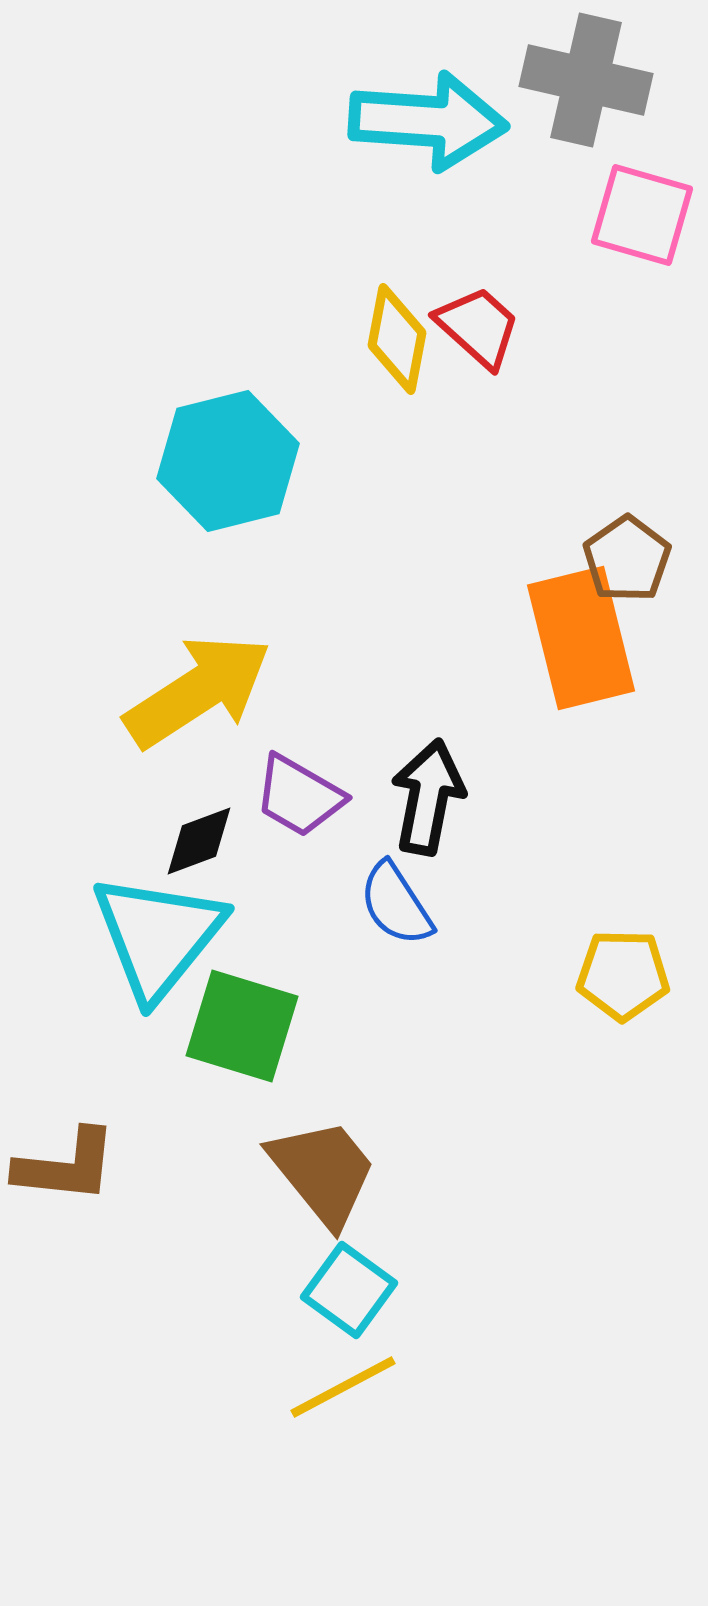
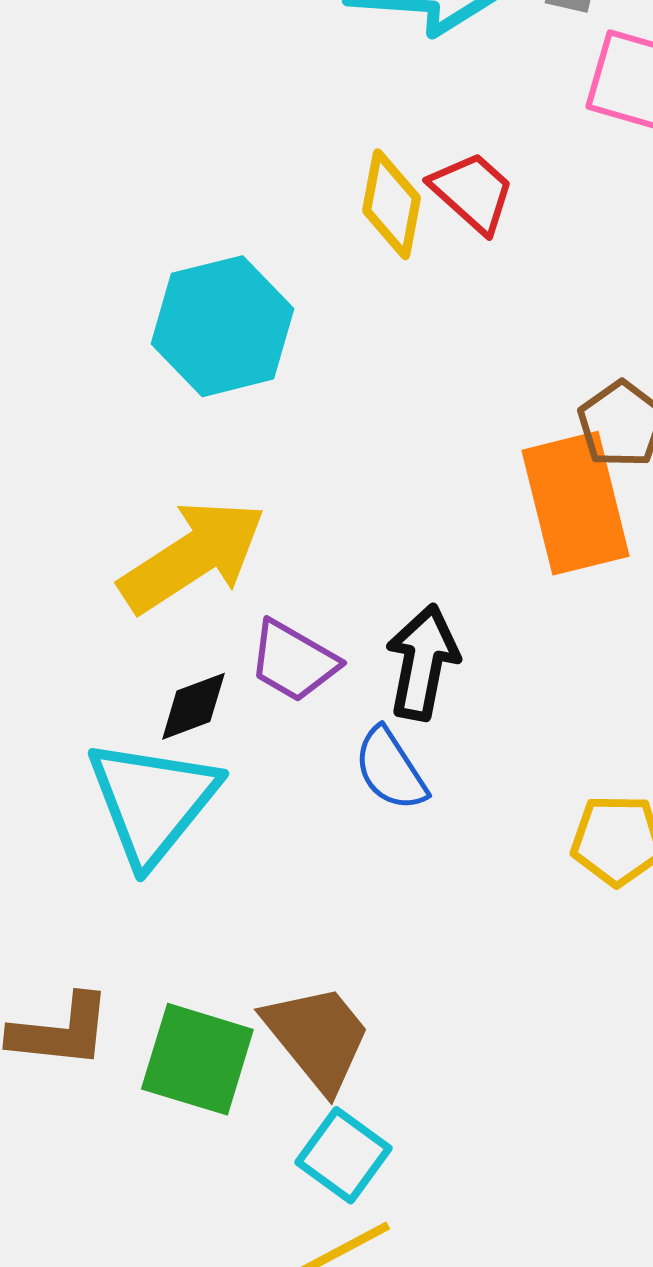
green square: (242, 1026) -> (197, 1059), moved

